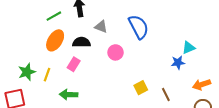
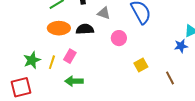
orange ellipse: (55, 40) -> (59, 28), turned 60
pink rectangle: (74, 64) -> (70, 56), moved
yellow square: (141, 88) -> (141, 65), moved

